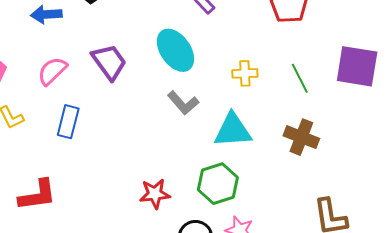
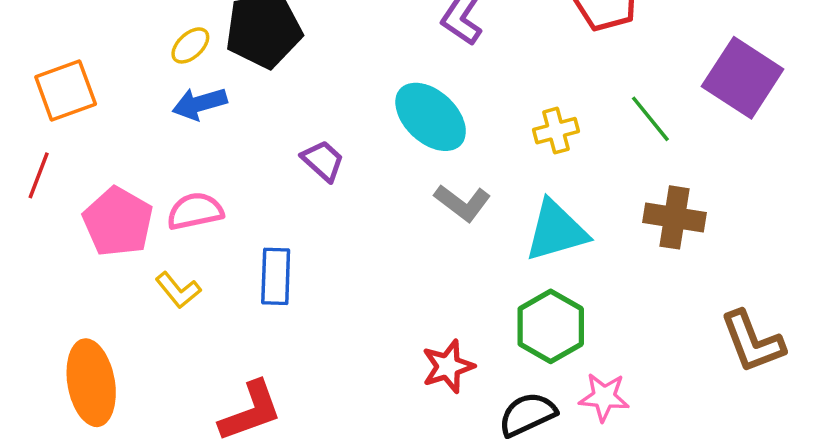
purple trapezoid: (109, 62) -> (323, 161), size x0.7
purple square: (357, 66) -> (743, 78), turned 36
pink semicircle: (52, 71) -> (195, 211), moved, turned 44

